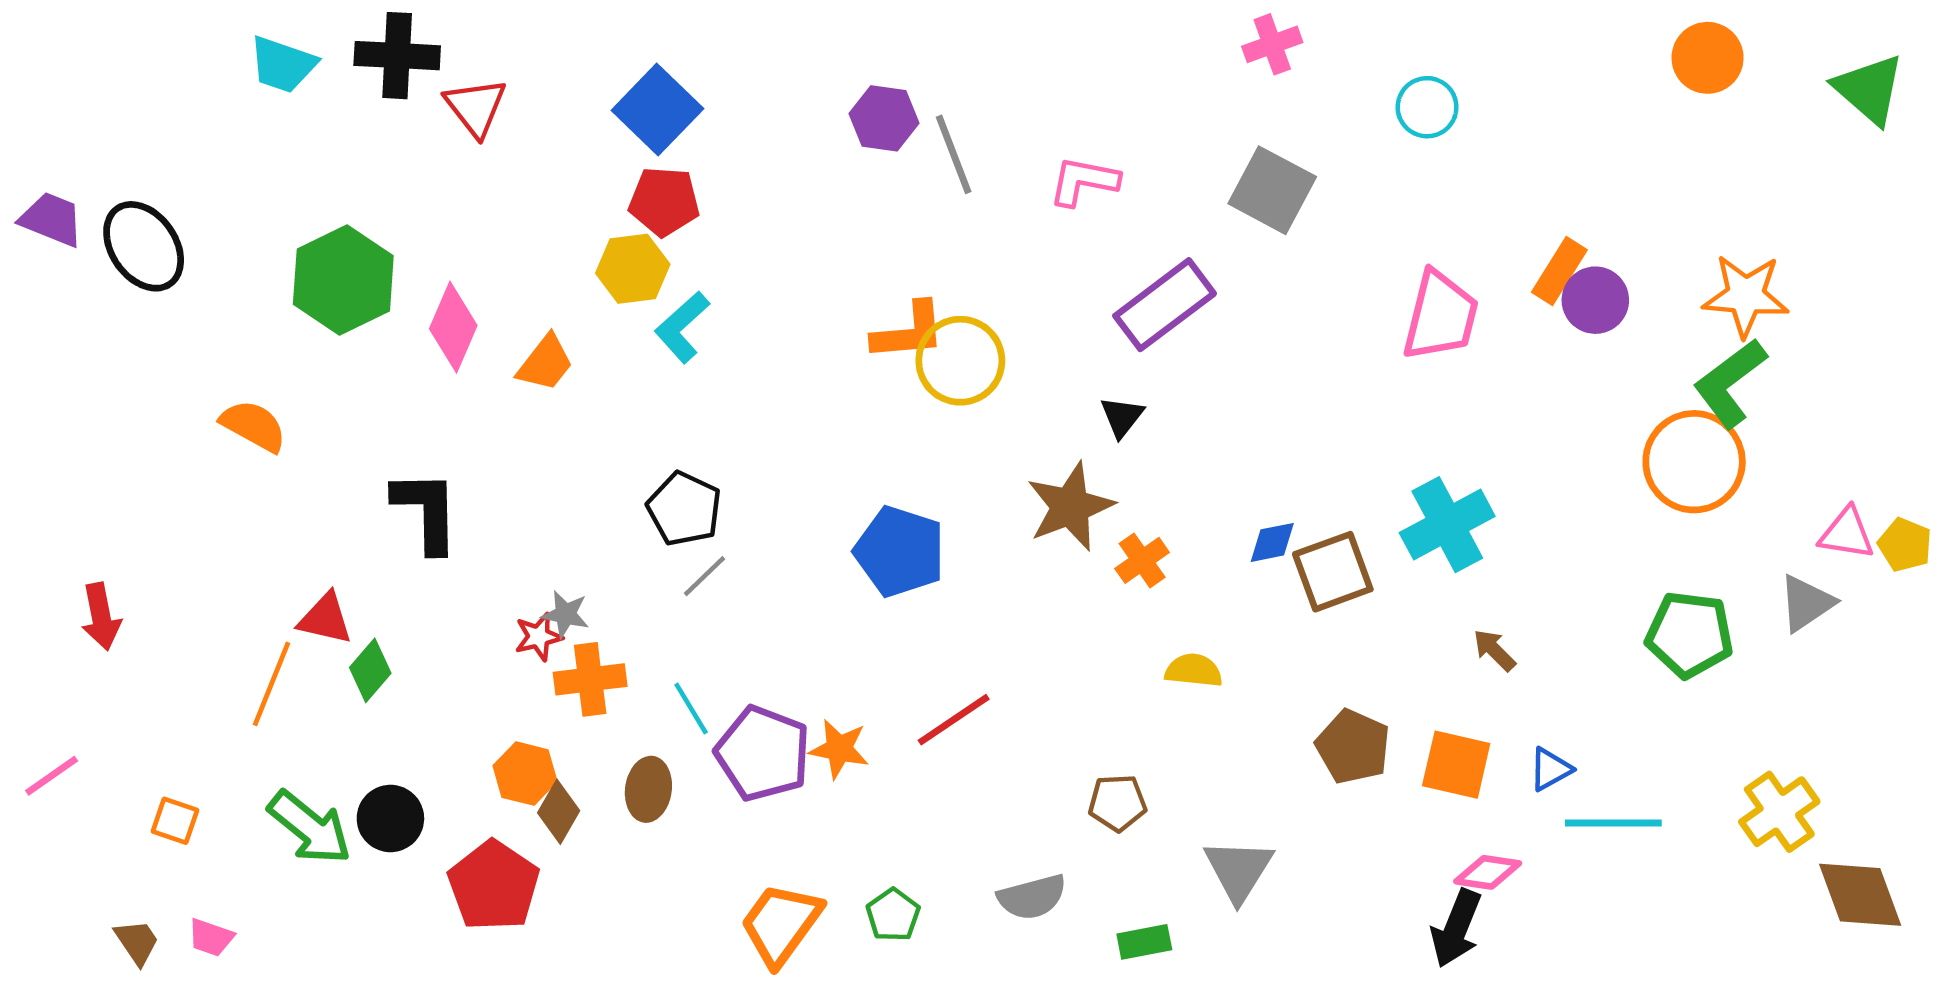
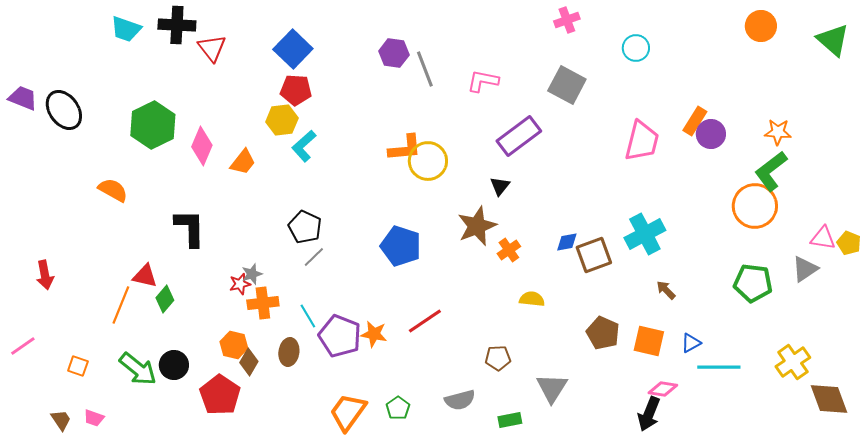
orange star: (1746, 296) -> (778, 132), size x0.7
gray star: (565, 614) -> (252, 274), turned -30

